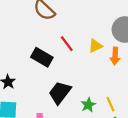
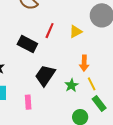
red line: (67, 44) -> (50, 31), turned 63
orange arrow: (115, 56) -> (84, 63), moved

